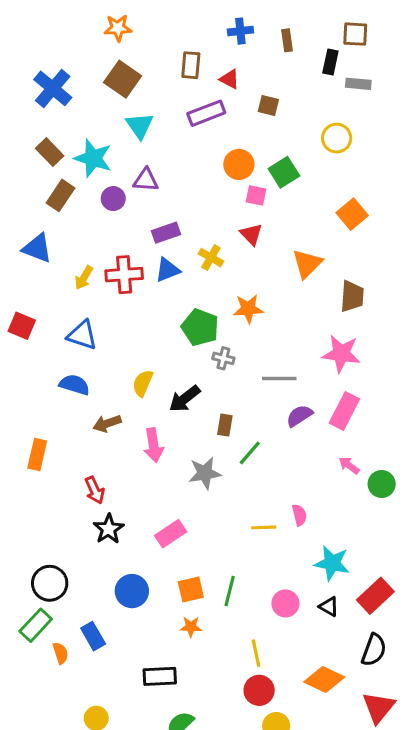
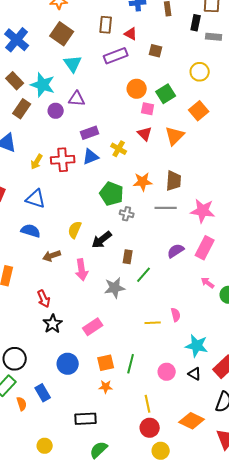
orange square: (352, 214) -> (199, 111), moved
orange triangle: (307, 264) -> (175, 136), moved
brown trapezoid: (352, 296) -> (174, 181), moved
gray line: (279, 379) -> (166, 208), moved

